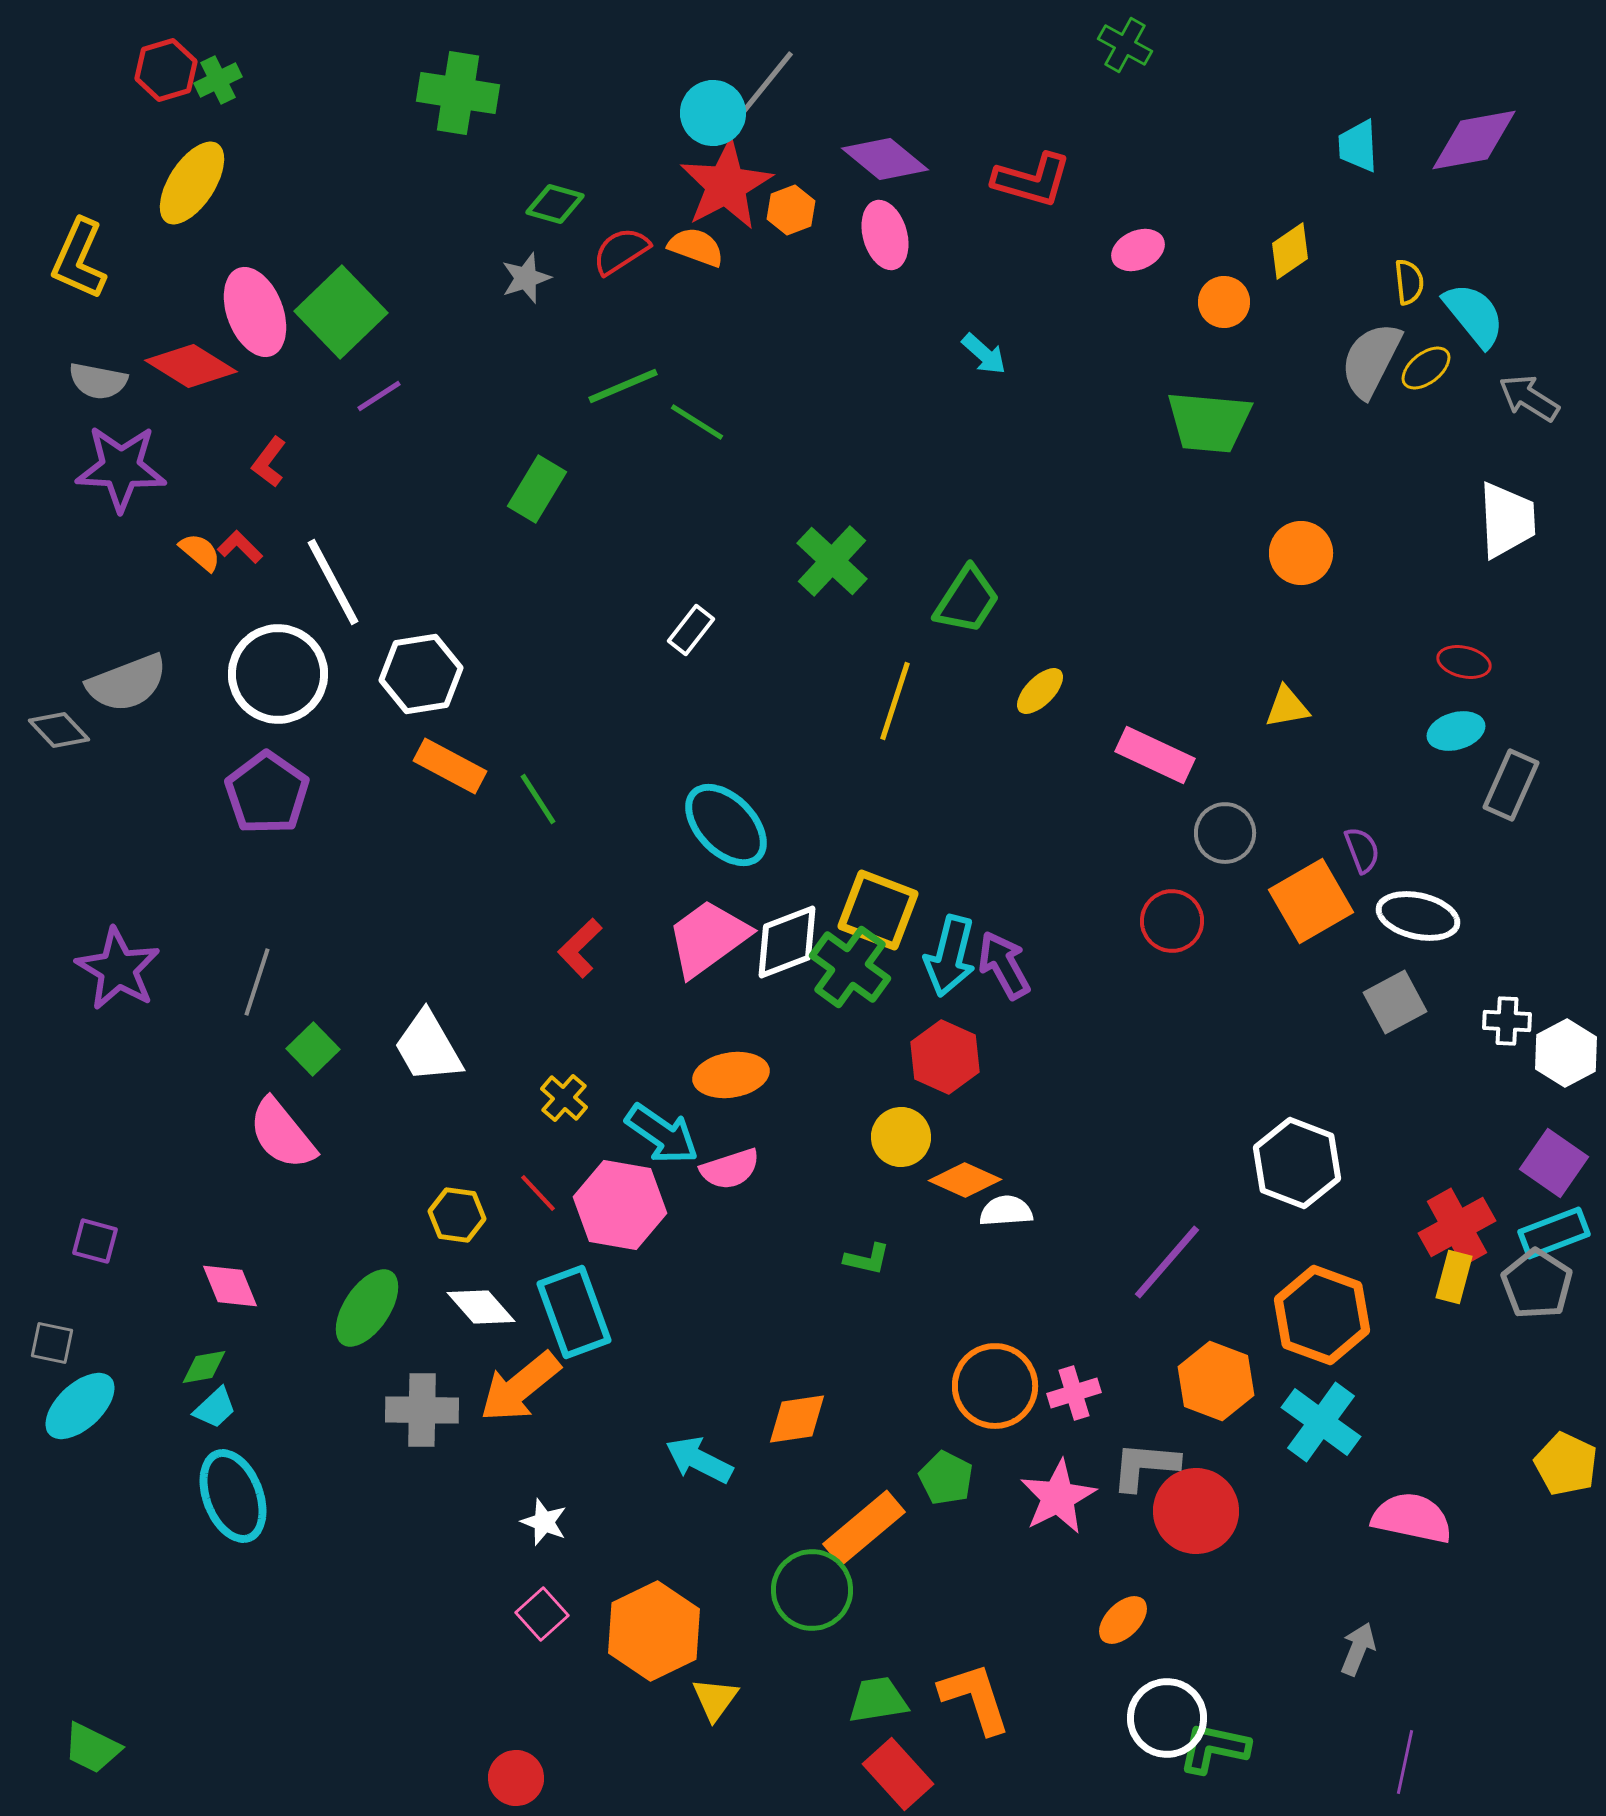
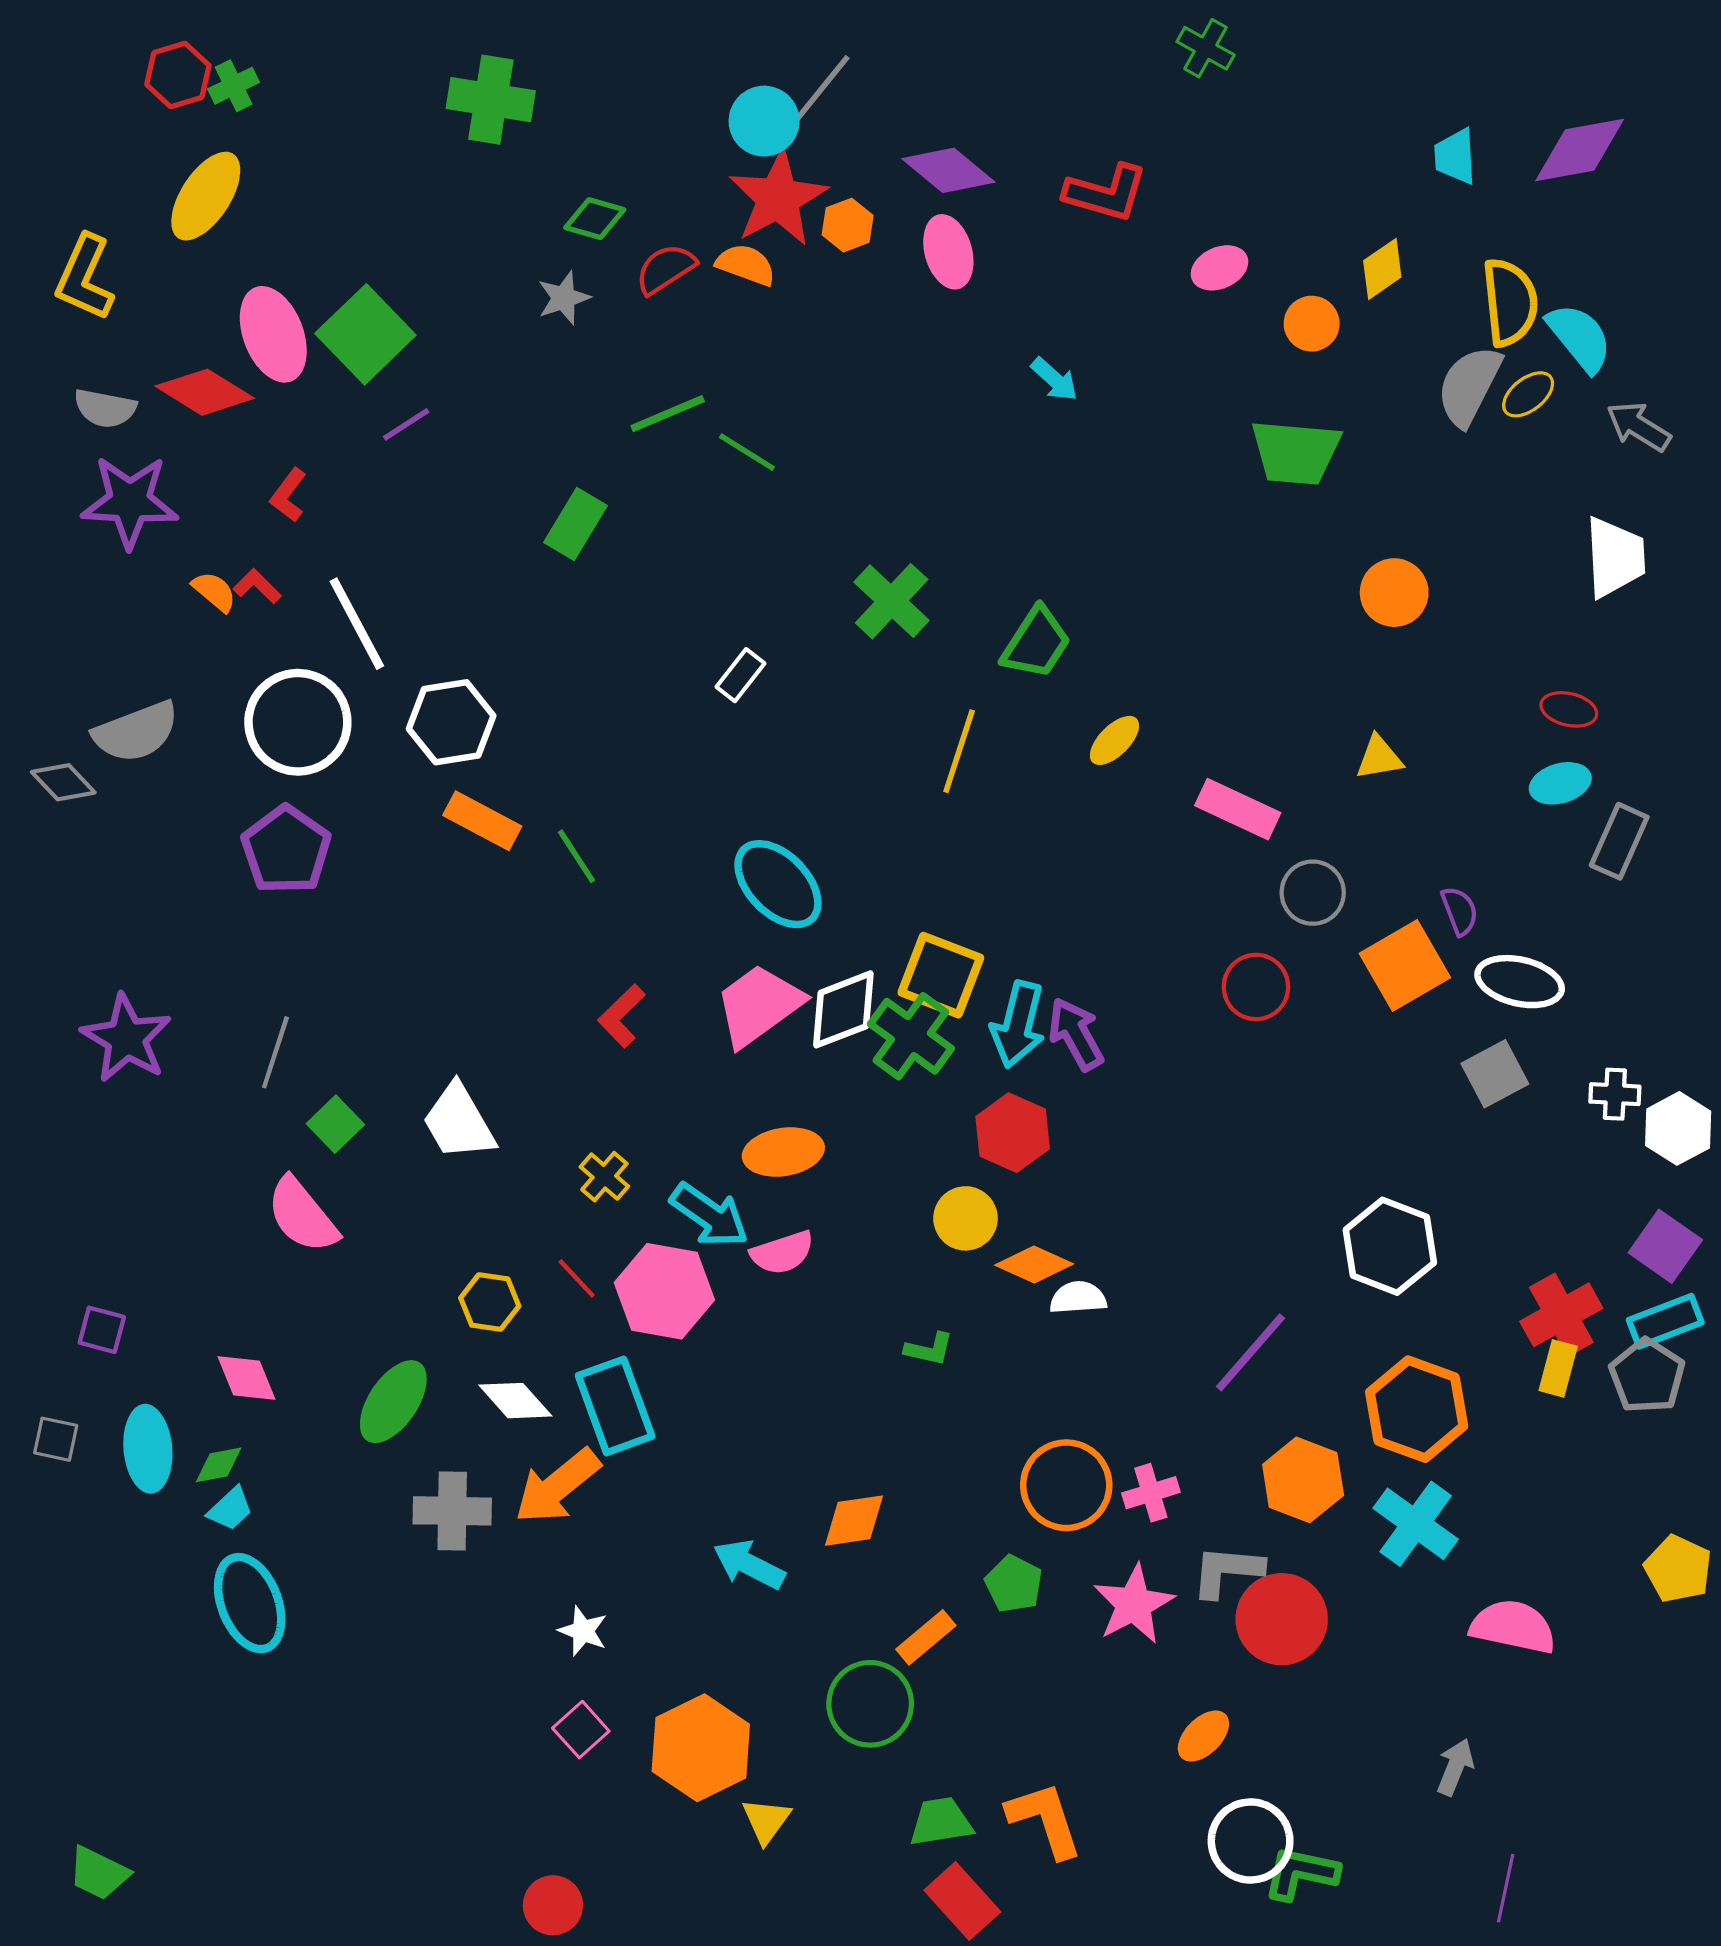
yellow semicircle: (1409, 282) -> (1510, 302), size x1.8
cyan ellipse: (80, 1406) -> (148, 1449), moved, turned -52
orange rectangle: (864, 1528) -> (926, 1637), size x0.7

